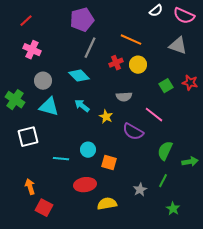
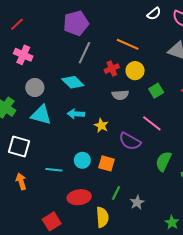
green square: (166, 86) -> (156, 91), moved
gray semicircle: (124, 97) -> (120, 95), moved
cyan arrow: (82, 106) -> (76, 114), turned -35
white square: (28, 137) -> (19, 147), turned 30
orange square: (109, 163) -> (107, 163), moved
green line: (163, 181) -> (116, 193), moved
orange arrow: (30, 187) -> (21, 181), moved
yellow semicircle: (107, 204) -> (102, 217), turned 96
red square: (44, 208) -> (52, 221), moved, turned 30

